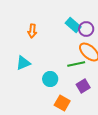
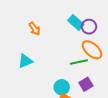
orange arrow: (32, 31) -> (34, 29), turned -40
cyan circle: (50, 79) -> (62, 87), moved

